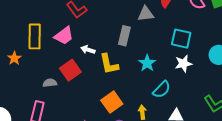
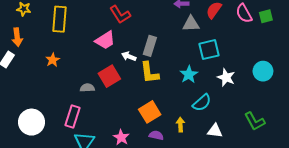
yellow rectangle: (35, 36) -> (59, 19), moved
gray rectangle: (124, 36) -> (150, 46), moved
cyan square: (181, 39) -> (209, 50), moved, turned -30
white star: (183, 63) -> (226, 77), turned 30

